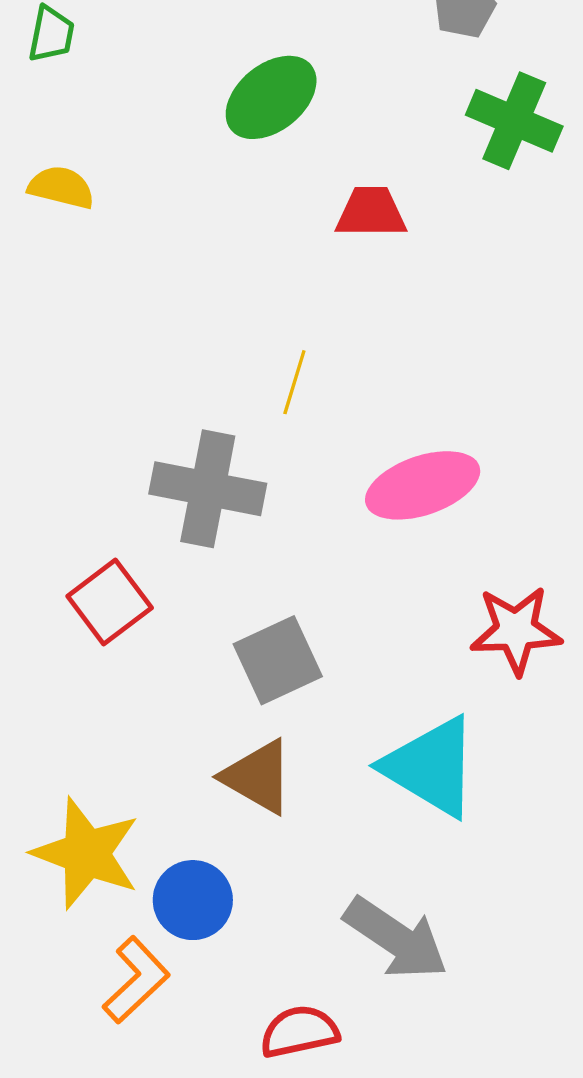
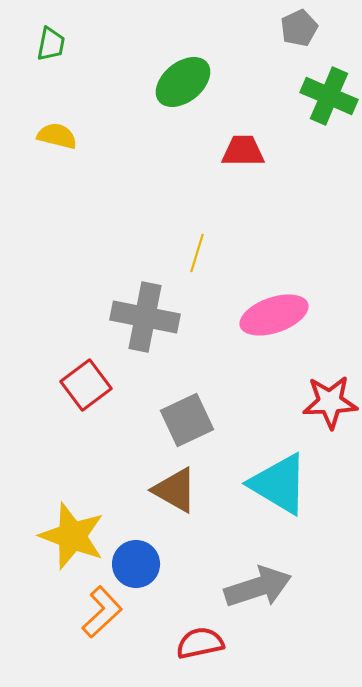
gray arrow: (396, 938) -> (258, 587), turned -52

